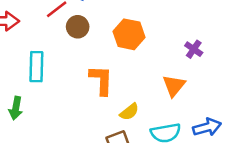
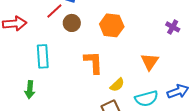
purple cross: (194, 49) -> (173, 27), moved

